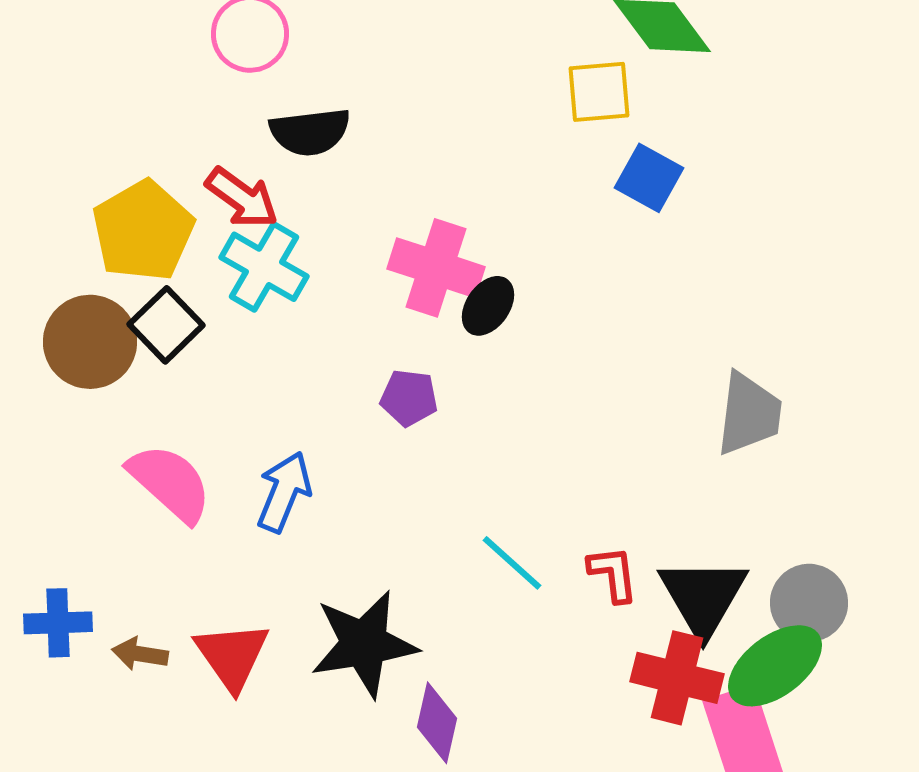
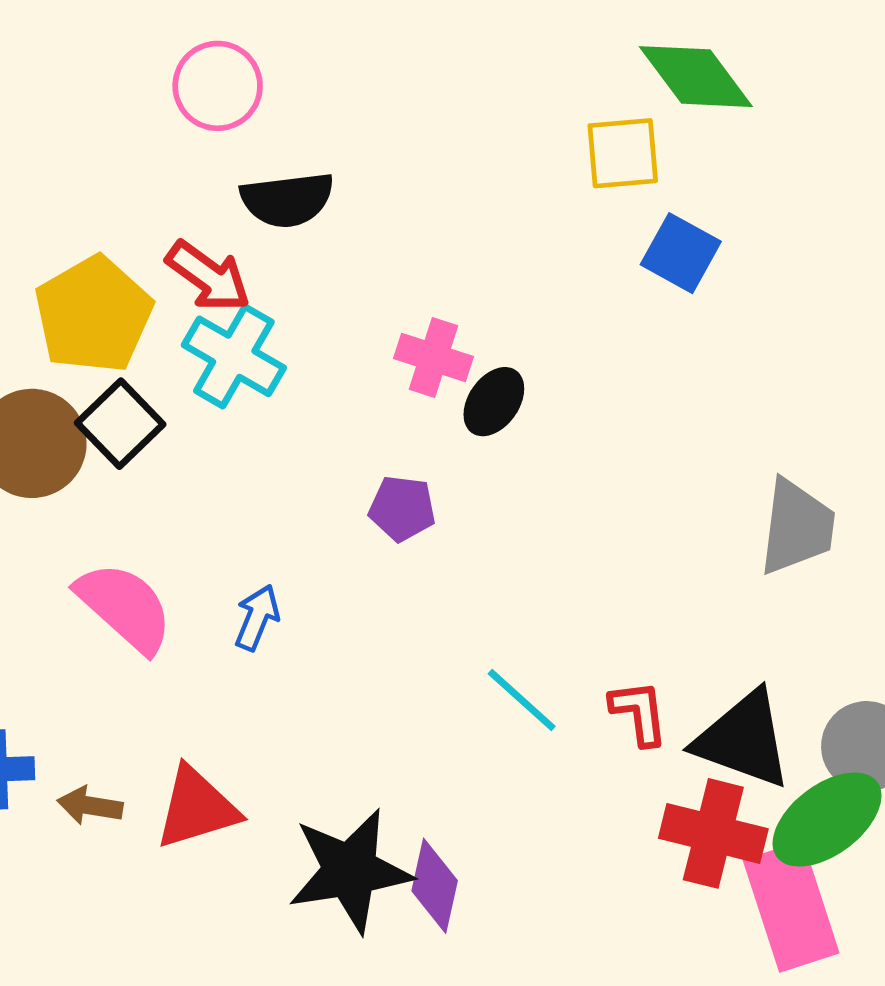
pink cross: (436, 268) -> (434, 358), size x0.7
blue arrow: (284, 492) -> (257, 618), size x0.7
black triangle: (703, 597) -> (743, 739), turned -40
black star: (364, 644) -> (350, 871), moved
red triangle: (232, 656) -> (197, 808), turned 48

